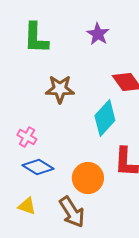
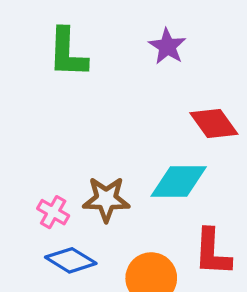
brown star: (60, 89) -> (106, 199), moved
cyan diamond: (105, 118) -> (179, 182), turned 48

